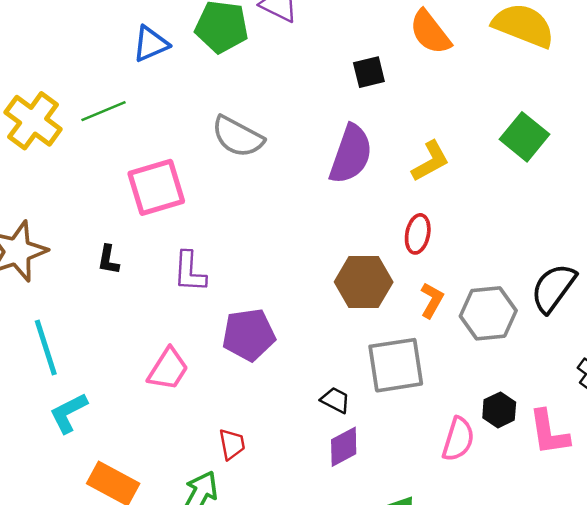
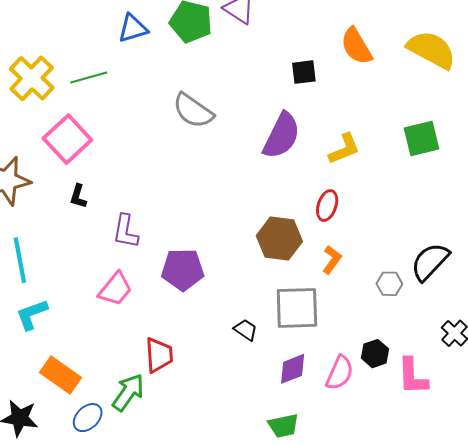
green square: (525, 137) -> (422, 139), turned 30
pink square: (156, 187) -> (67, 139), moved, turned -33
purple L-shape: (190, 272) -> (126, 231), moved
gray hexagon: (488, 313) -> (389, 284), moved, size x0.6
red trapezoid: (232, 444) -> (159, 355), size x1.4
purple diamond: (344, 447) -> (293, 369), moved

